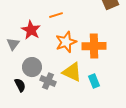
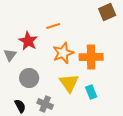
yellow triangle: (72, 72) -> (69, 83), turned 30
gray cross: (48, 81) -> (45, 104), moved
black semicircle: (20, 85) -> (20, 106), moved

